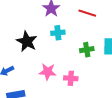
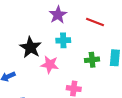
pink star: (48, 72) -> (50, 65), moved

